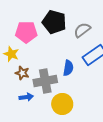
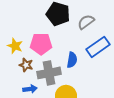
pink pentagon: (26, 32) -> (41, 44), moved

